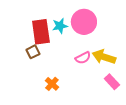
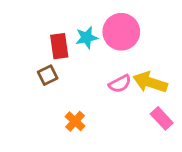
red rectangle: (41, 32) -> (59, 46), size x0.7

